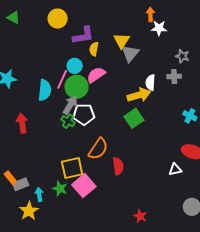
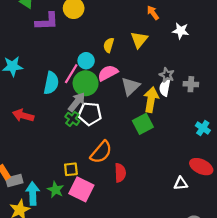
orange arrow: (150, 14) -> (153, 13), moved, turned -40
purple L-shape: (83, 35) -> (47, 21), moved
gray triangle: (130, 53) -> (130, 86), moved
gray star: (182, 56) -> (167, 75), moved
yellow arrow: (139, 95) -> (151, 100), turned -70
red arrow: (22, 123) -> (23, 115), turned -72
yellow square: (72, 168) -> (71, 169), size x0.6
pink square: (84, 186) -> (81, 189), turned -30
cyan arrow: (39, 194) -> (33, 194), size x1.5

